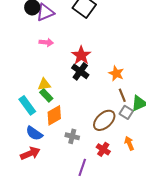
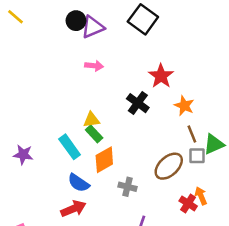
red star: (81, 55) -> (161, 76), moved
gray square: (126, 112) -> (197, 156), turned -32
red cross: (103, 149) -> (188, 203), moved

